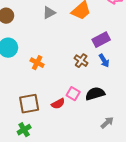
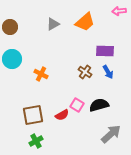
purple rectangle: (101, 40) -> (105, 51), turned 30
gray arrow: (107, 123) -> (111, 134), size x1.5
green cross: (24, 130) -> (36, 141), moved

